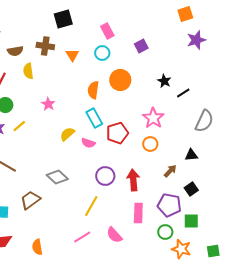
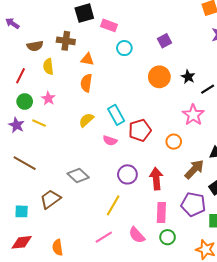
pink rectangle: (107, 31) -> (109, 25), moved, turned -42
orange triangle: (72, 55) -> (87, 59), moved, turned -48
orange circle: (120, 80) -> (159, 77), moved
orange semicircle: (93, 90) -> (86, 83), moved
pink star: (48, 104) -> (48, 98), moved
pink star: (153, 118) -> (193, 115), moved
yellow line: (19, 126) -> (39, 123), turned 64
yellow semicircle: (67, 134) -> (86, 120), moved
brown arrow: (170, 171) -> (194, 169), size x1.5
green circle: (165, 232) -> (168, 237), moved

